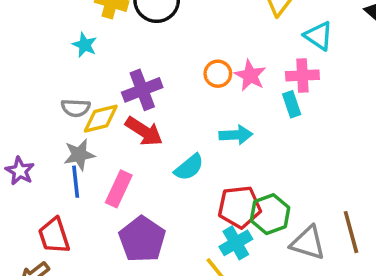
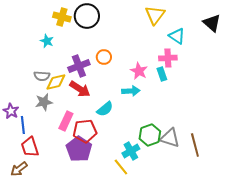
orange circle: (218, 74) -> (104, 57), moved
pink star: (250, 75) -> (139, 71), moved
blue line: (76, 182) -> (23, 125), moved
red pentagon: (239, 207) -> (85, 131), moved
gray triangle: (308, 243) -> (170, 138), moved

